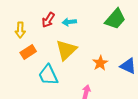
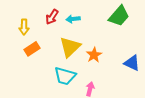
orange star: (100, 63) -> (94, 55), moved
cyan trapezoid: (48, 75) -> (65, 76), moved, turned -50

